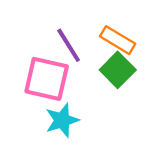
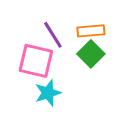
orange rectangle: (118, 40) -> (91, 31), turned -36

